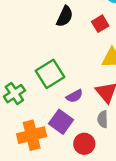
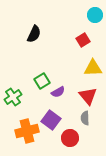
black semicircle: (65, 16) -> (34, 34), moved
green square: (50, 74) -> (42, 81), size x0.7
purple semicircle: (74, 96) -> (58, 92), moved

